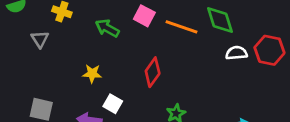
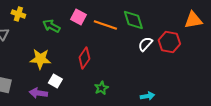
white semicircle: (236, 53) -> (145, 44), turned -42
yellow star: (92, 74) -> (40, 59), size x1.5

